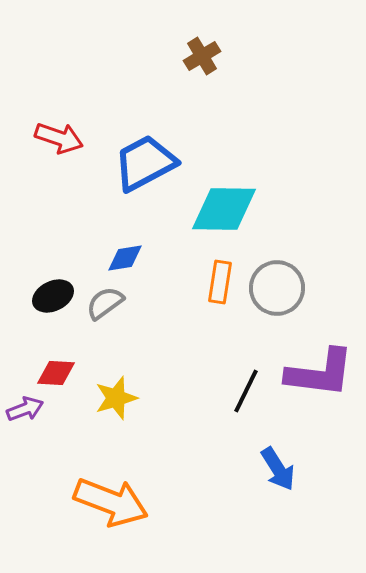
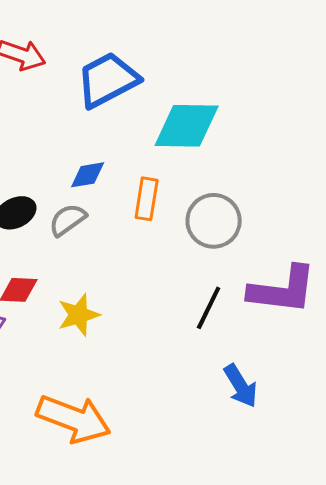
orange rectangle: (220, 282) -> (147, 199), moved
gray circle: (277, 288) -> (214, 221), moved

